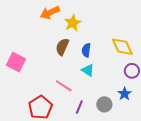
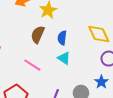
pink line: (64, 86) -> (32, 65), moved

